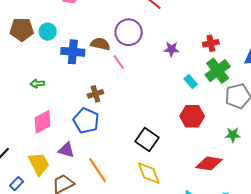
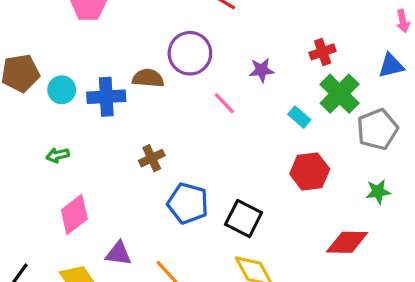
cyan circle: (48, 32) -> (62, 90), moved
pink line: (119, 62) -> (224, 103), moved
blue pentagon: (86, 121) -> (188, 203), moved

